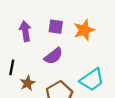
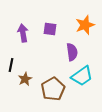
orange star: (84, 30) -> (85, 25), moved
purple semicircle: (54, 56) -> (72, 52), moved, turned -60

